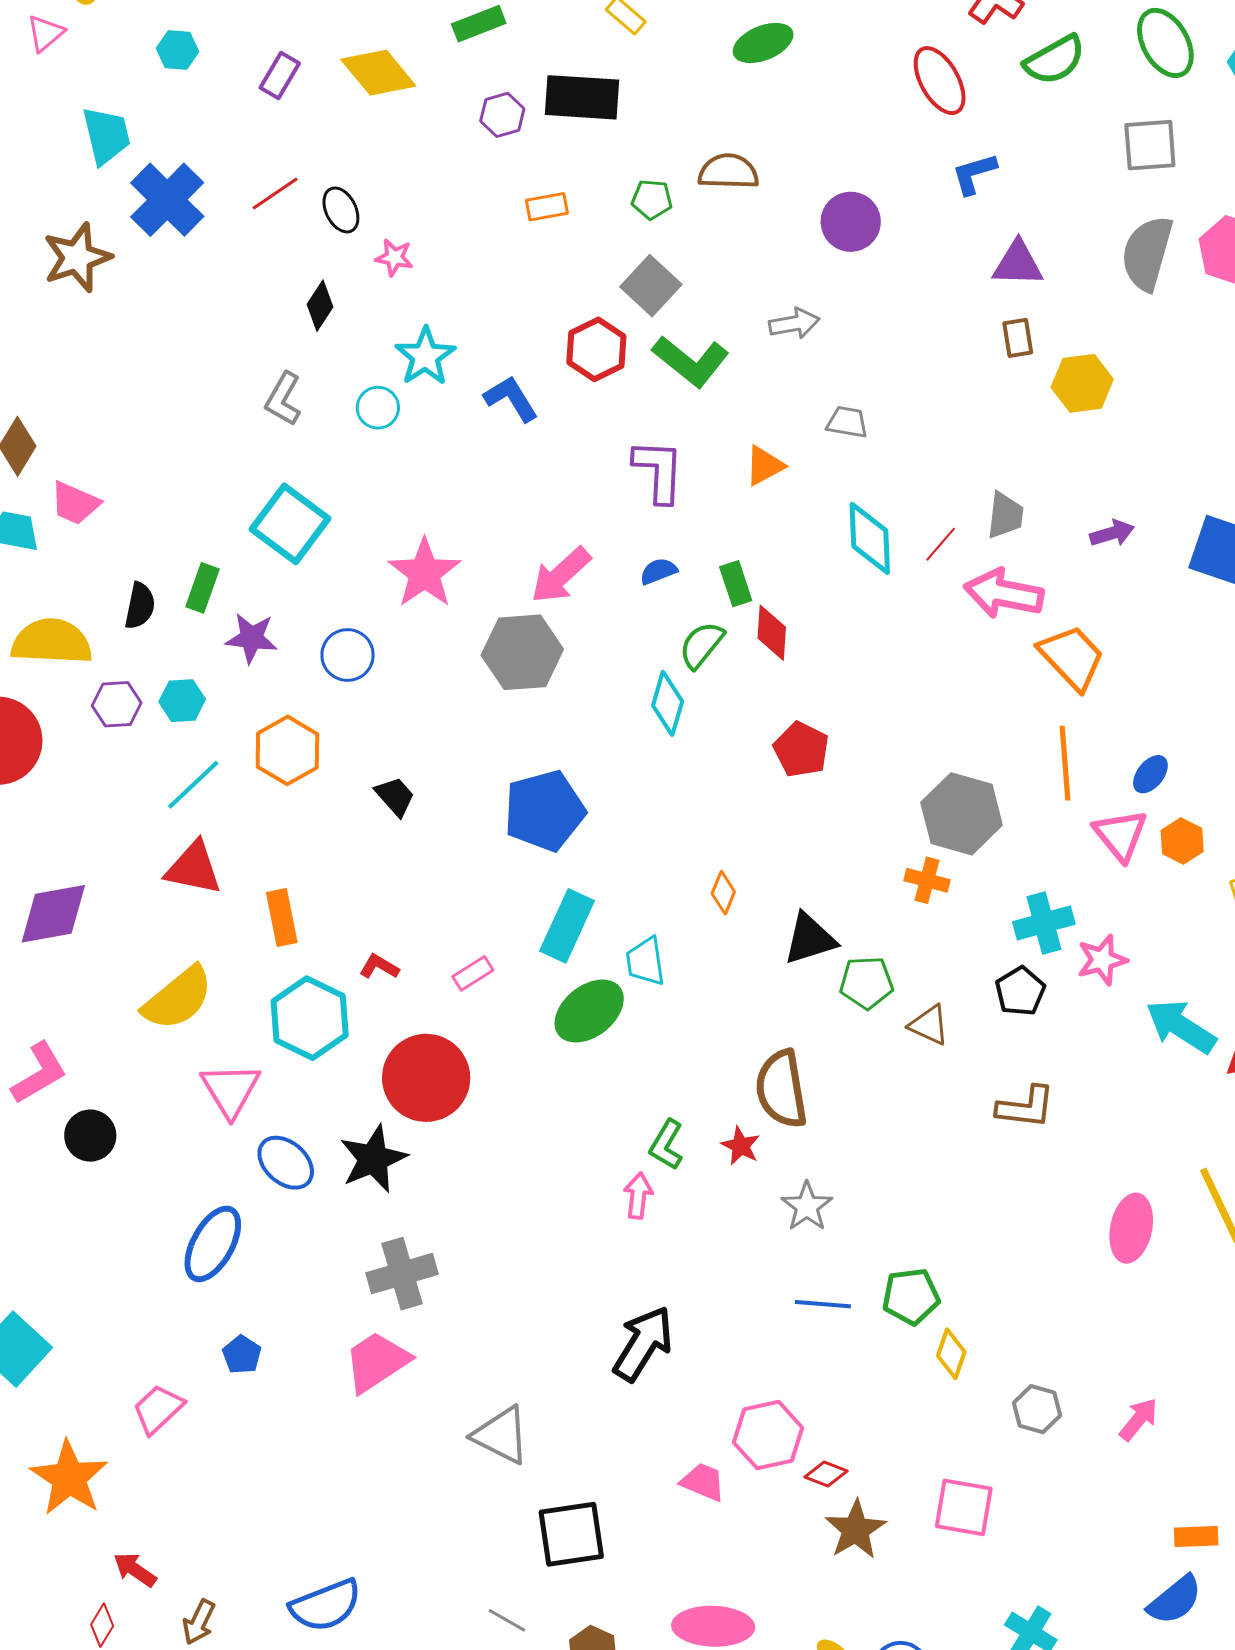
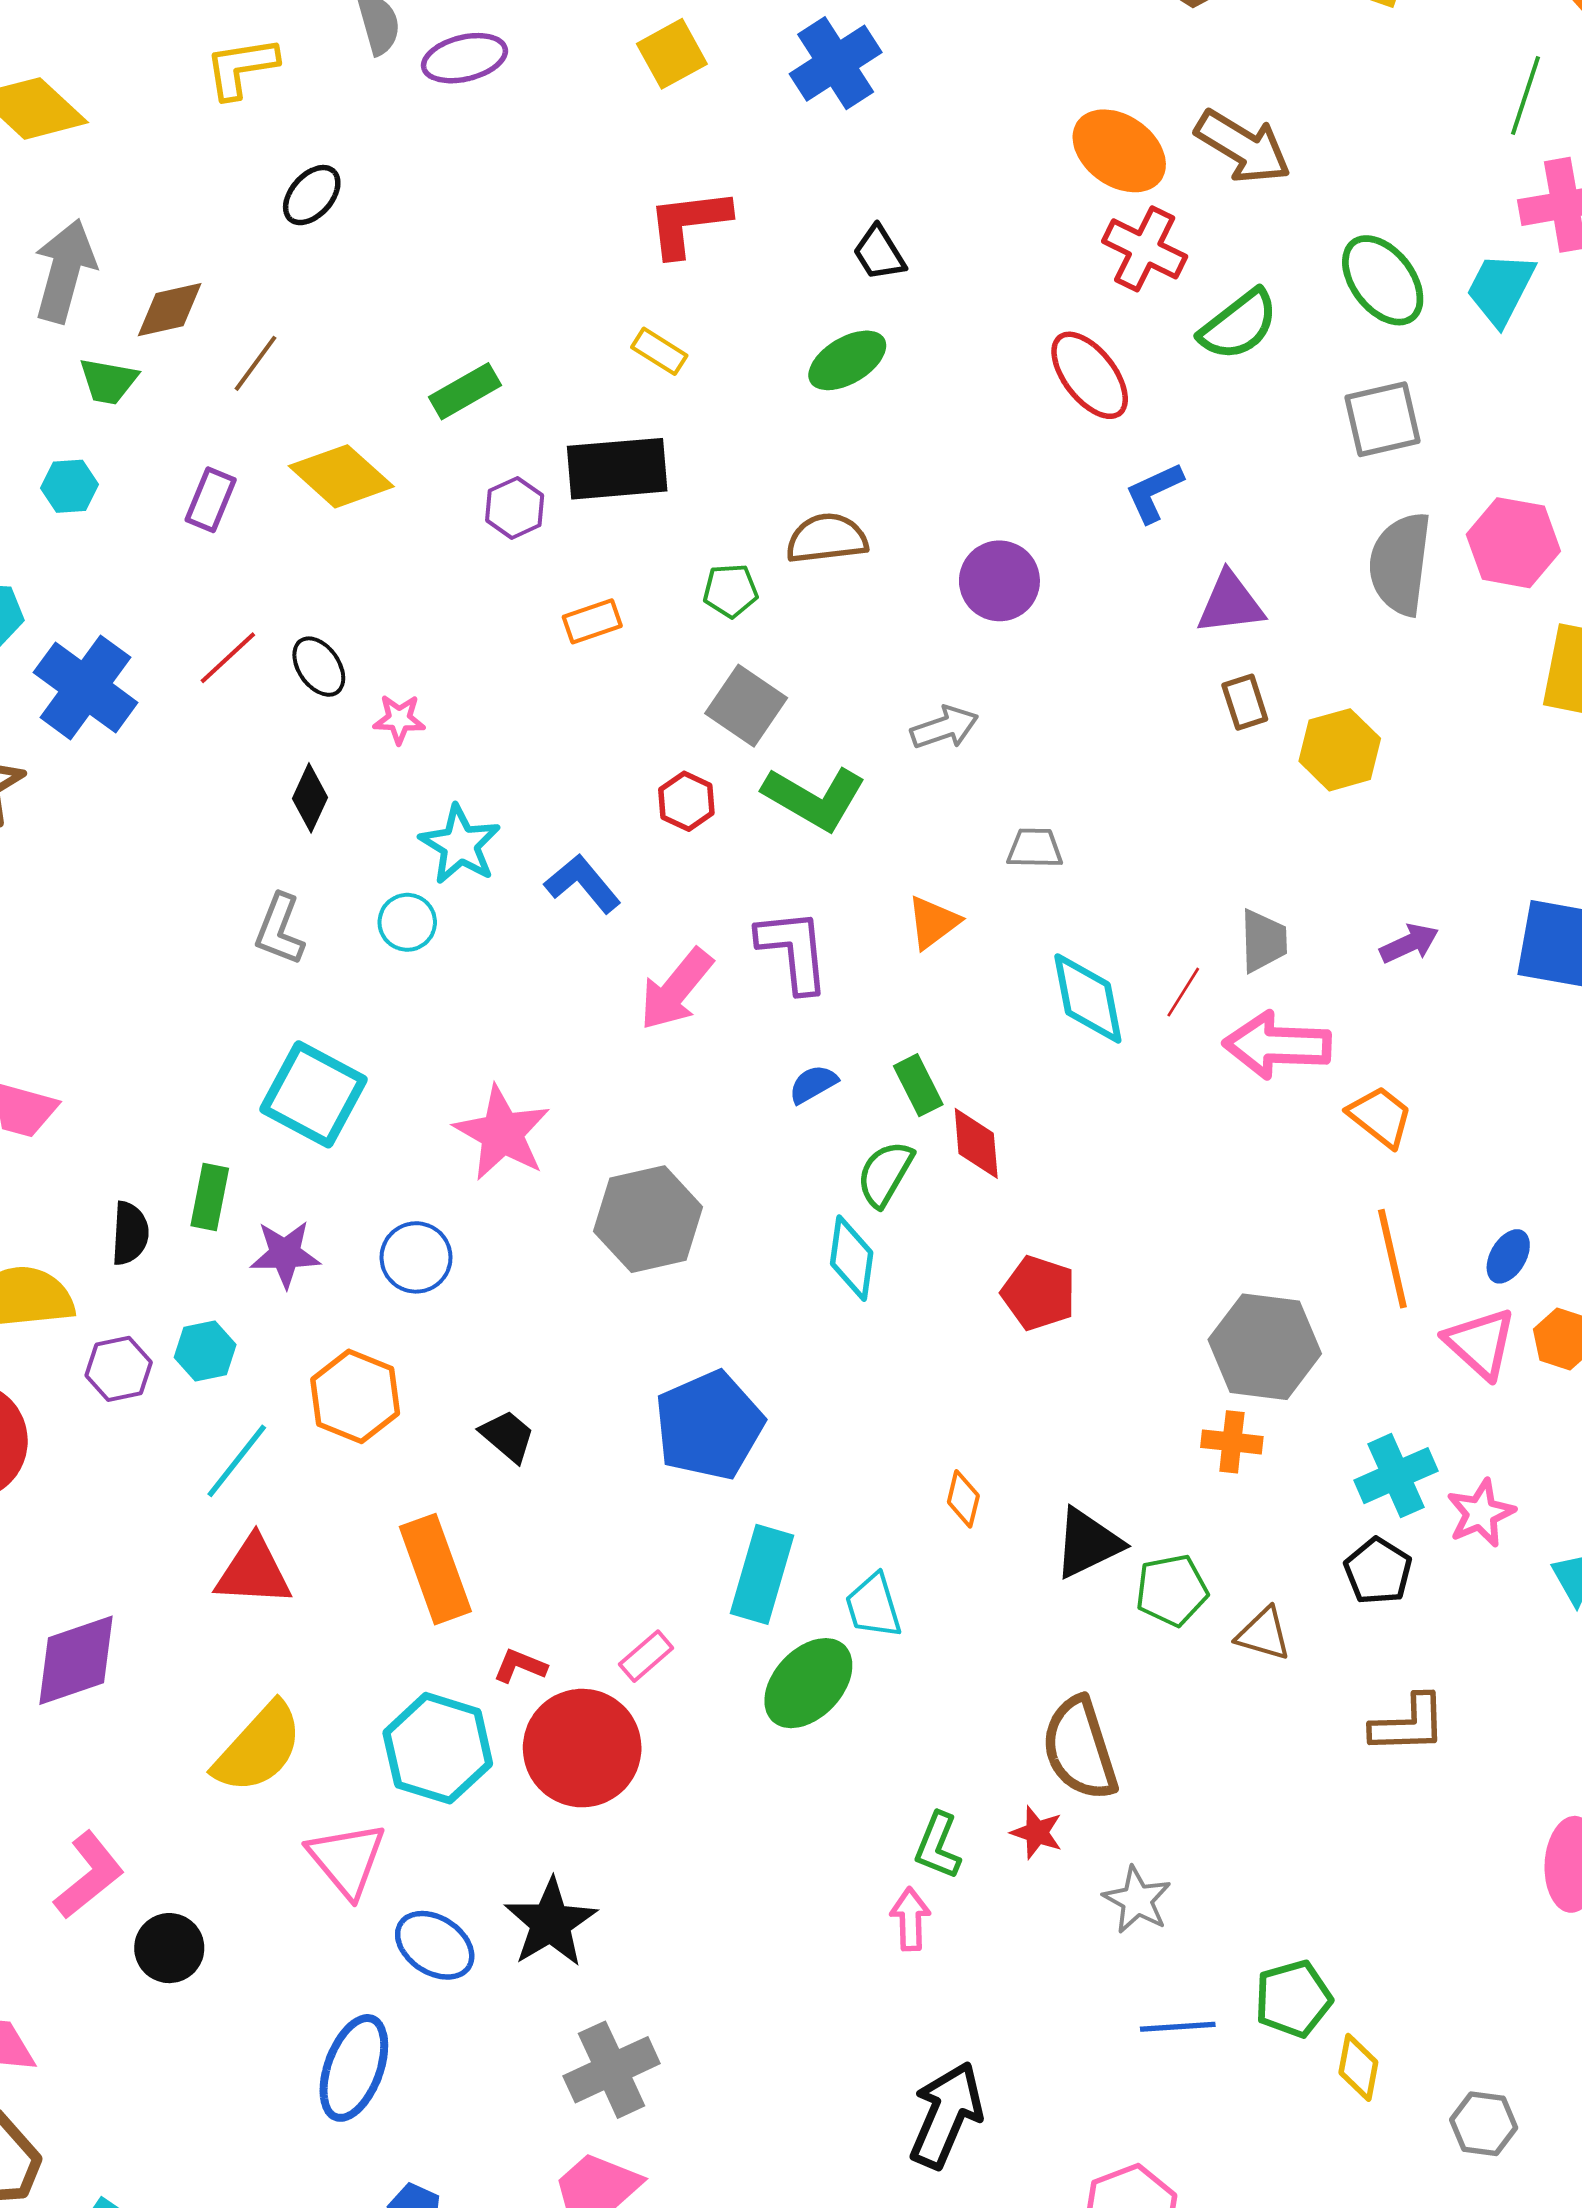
red hexagon: (596, 349) -> (686, 801), size x0.7
pink arrow: (561, 575) -> (676, 989), moved
orange trapezoid: (1072, 657) -> (1380, 1117), size x0.7
orange rectangle: (282, 918) -> (435, 1569), moved, size x1.4
red circle: (426, 1078) -> (582, 1748), moved

